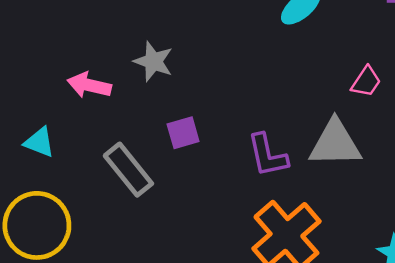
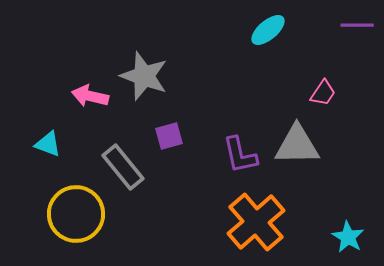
gray star: (153, 61) -> (144, 76), size x1.4
yellow circle: (37, 225) -> (76, 214), moved

